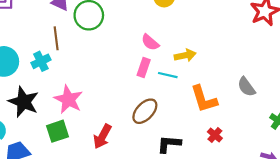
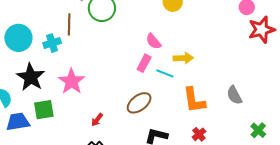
green square: (58, 131) -> (44, 110), moved
red arrow: (102, 136) -> (97, 120), size x0.6

